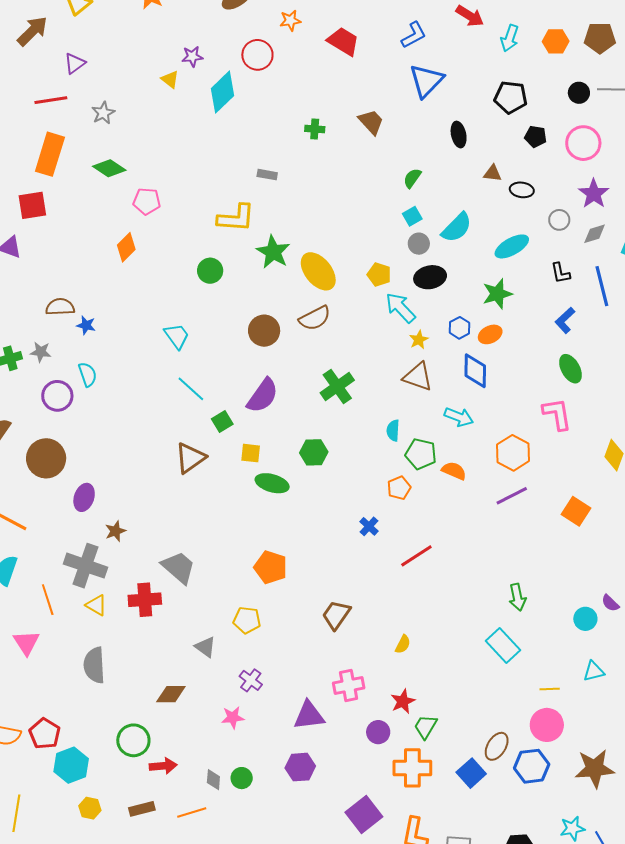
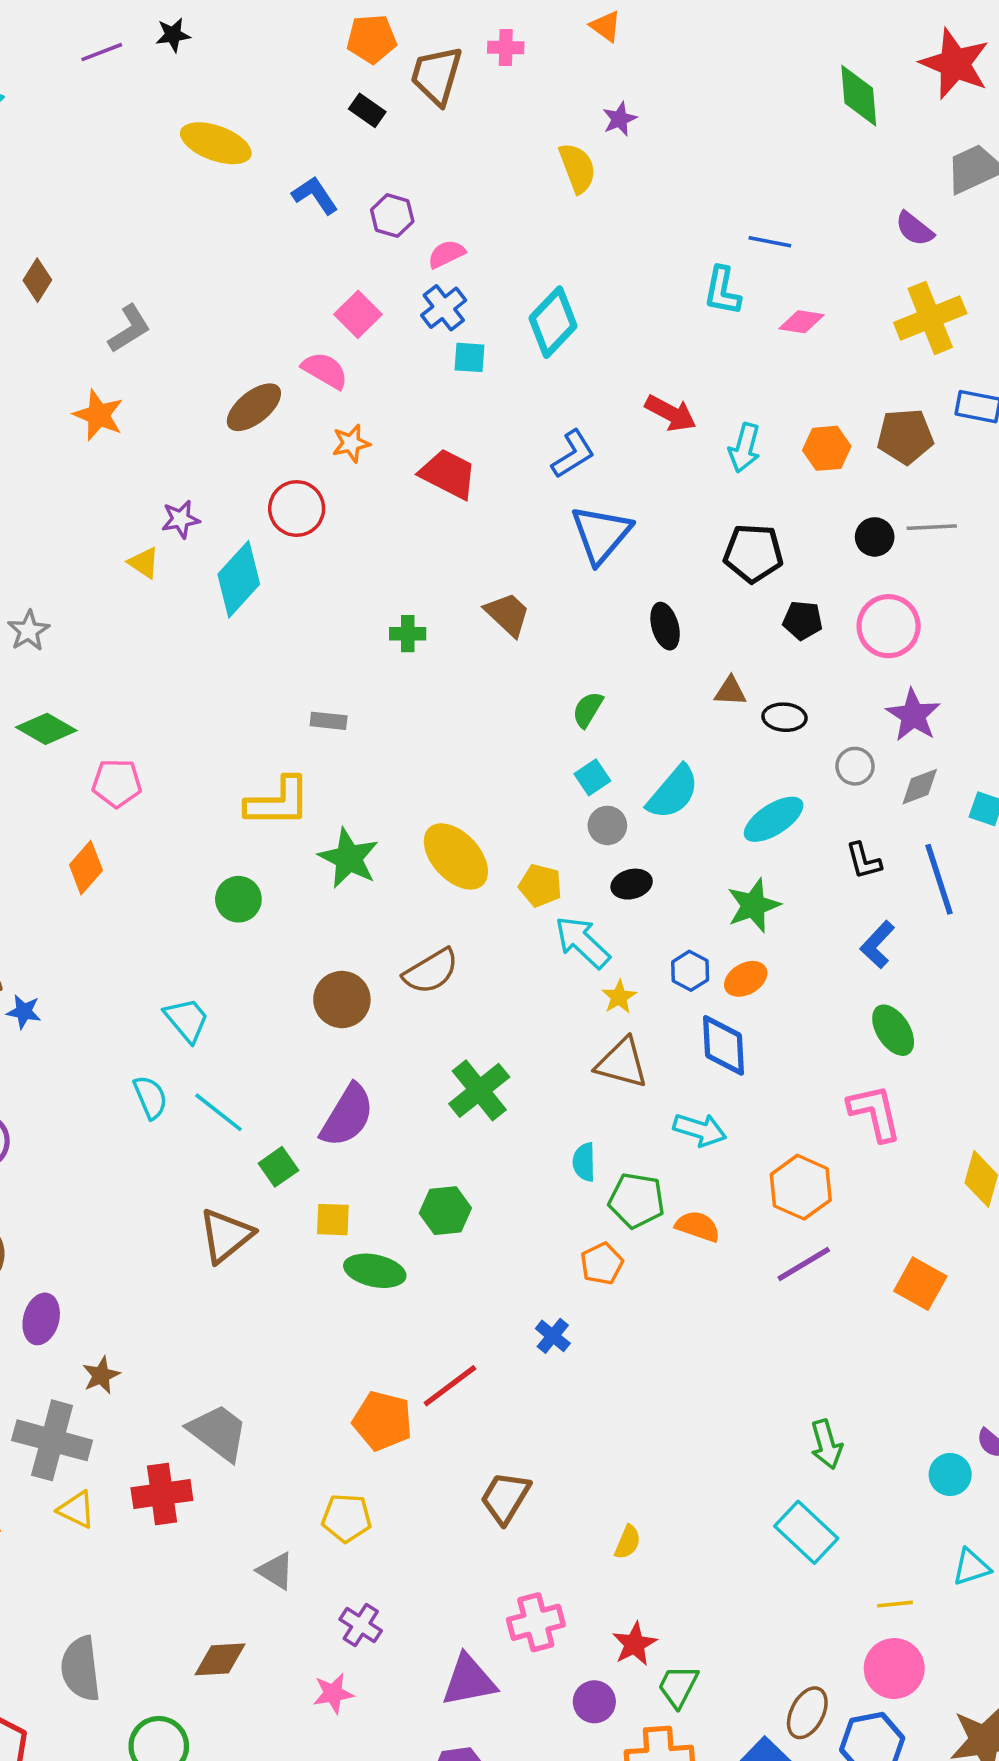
yellow ellipse: (318, 271) -> (456, 856), moved
black ellipse: (430, 277) -> (632, 884), size x0.7
cyan semicircle: (88, 374) -> (150, 1097), moved
red line: (416, 556) -> (450, 1386), moved
gray semicircle: (94, 665) -> (81, 1669), moved

